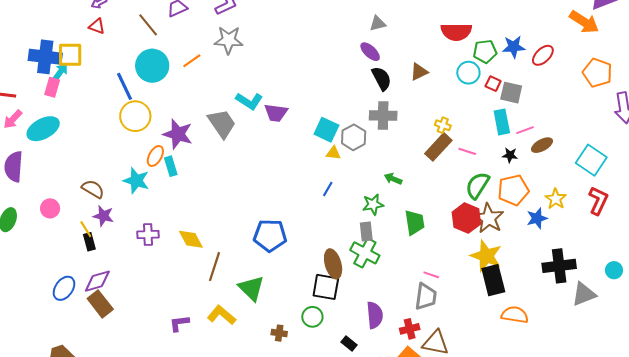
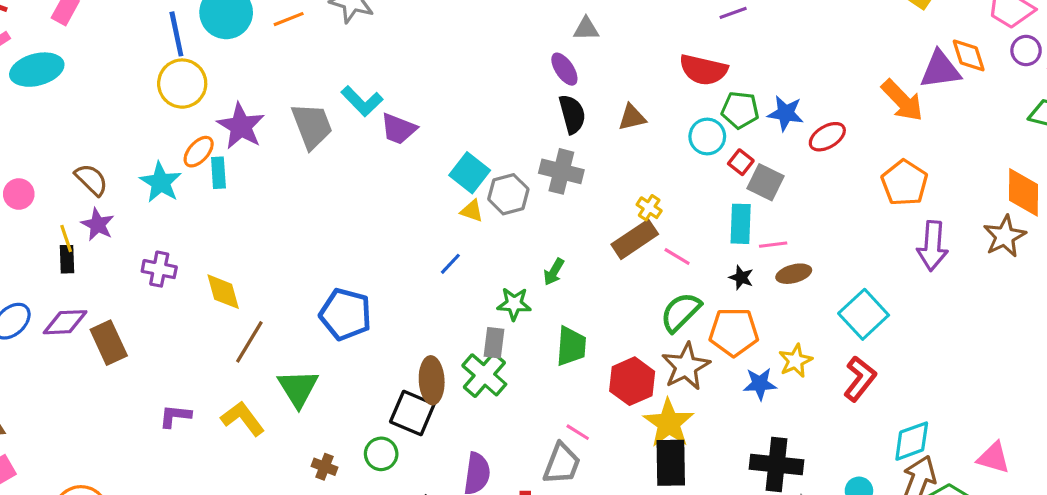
green arrow: (393, 179) -> (554, 272), turned -96
red hexagon: (466, 218) -> (632, 381), moved
brown rectangle: (100, 304) -> (109, 343), moved

